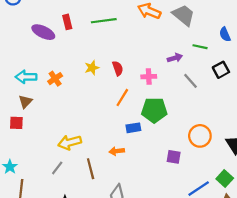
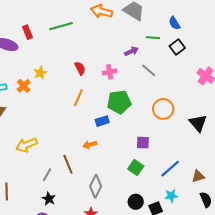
yellow star: (92, 68) -> (40, 73), moved
black square: (221, 70) -> (177, 47), moved
orange line: (122, 97) -> (78, 98), moved
orange circle: (200, 136) -> (163, 109), moved
yellow arrow: (70, 142) -> (26, 145), moved
gray line: (57, 168) -> (47, 175), moved
green square: (225, 178) -> (136, 168), moved

